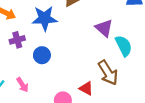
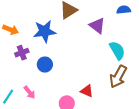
purple triangle: (104, 28) -> (97, 26), moved
brown arrow: (108, 73) -> (118, 77), moved, turned 65

